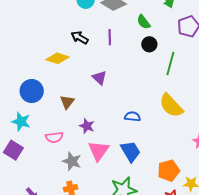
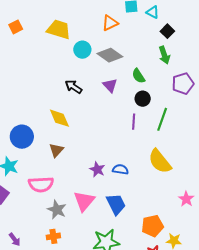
purple line: (110, 37) -> (134, 122), moved
yellow diamond: (57, 58) -> (59, 118), moved, turned 45
purple triangle: (99, 78) -> (110, 85), moved
purple star: (87, 126) -> (97, 169), moved
pink semicircle: (54, 137) -> (41, 184), size x1.4

